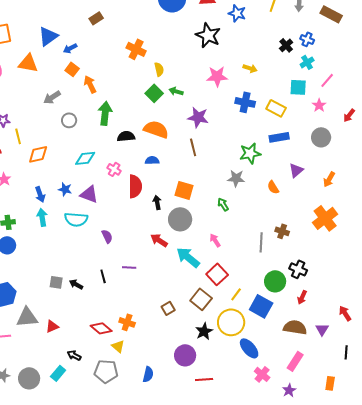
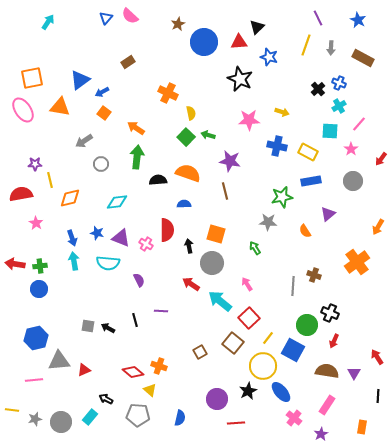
orange arrow: (90, 84) -> (136, 128), moved, turned -30
pink cross: (114, 169) -> (146, 244), moved
orange arrow: (329, 179) -> (378, 227), moved
black star: (204, 331) -> (248, 391), moved

